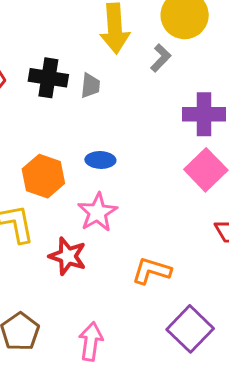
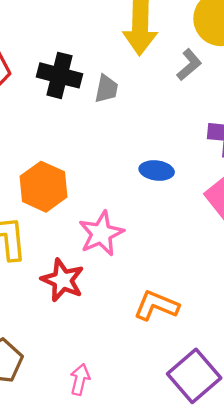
blue ellipse: (100, 160) -> (157, 170), moved
pink arrow: (91, 341) -> (80, 379), size x0.7

